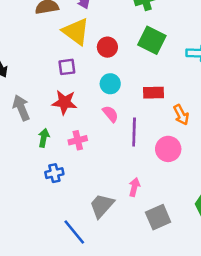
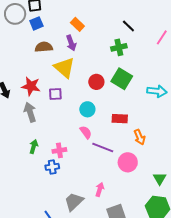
red circle: (107, 47) -> (96, 82), moved
red star: (64, 102) -> (31, 86), moved
gray arrow: (21, 108) -> (30, 112), moved
purple line: (134, 132) -> (103, 147), turned -75
blue cross: (54, 173) -> (52, 167), moved

